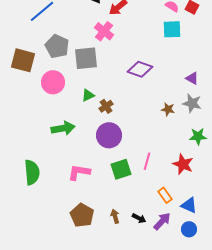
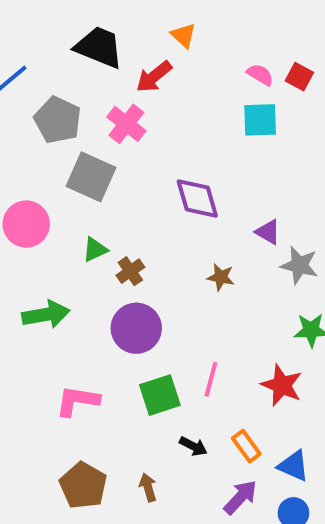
gray pentagon: (57, 46) -> (58, 120), moved
gray square: (86, 58) -> (91, 177), turned 30
purple diamond: (140, 69) -> (197, 199), turned 55
purple triangle: (192, 78) -> (268, 232), moved
brown star: (168, 109) -> (221, 277), moved
black arrow: (139, 218) -> (193, 446), moved

